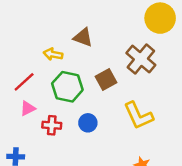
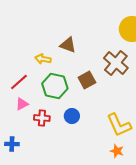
yellow L-shape: (138, 116) -> (119, 125), moved

